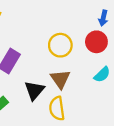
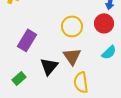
yellow semicircle: (57, 108) -> (81, 82), moved

